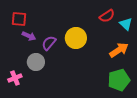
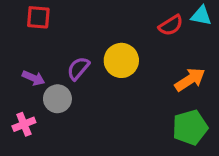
red square: (19, 19) -> (38, 17), moved
cyan triangle: (126, 24) -> (201, 16), moved, turned -32
purple arrow: (29, 36) -> (34, 78), moved

